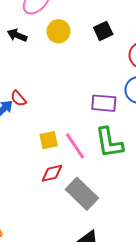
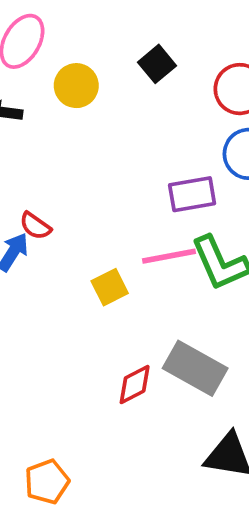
pink line: (75, 146) -> (169, 256), moved, turned -52
red diamond: (52, 173) -> (135, 385), moved

